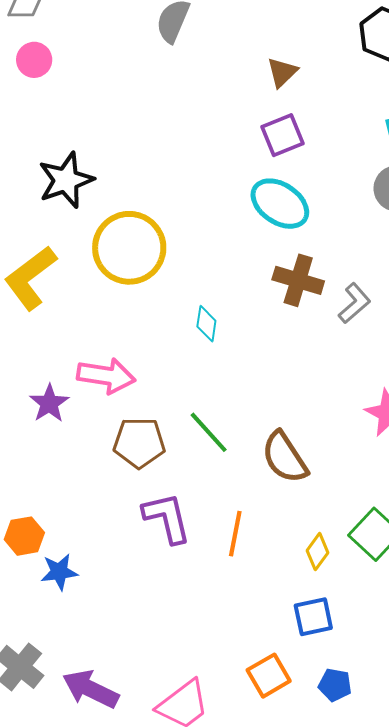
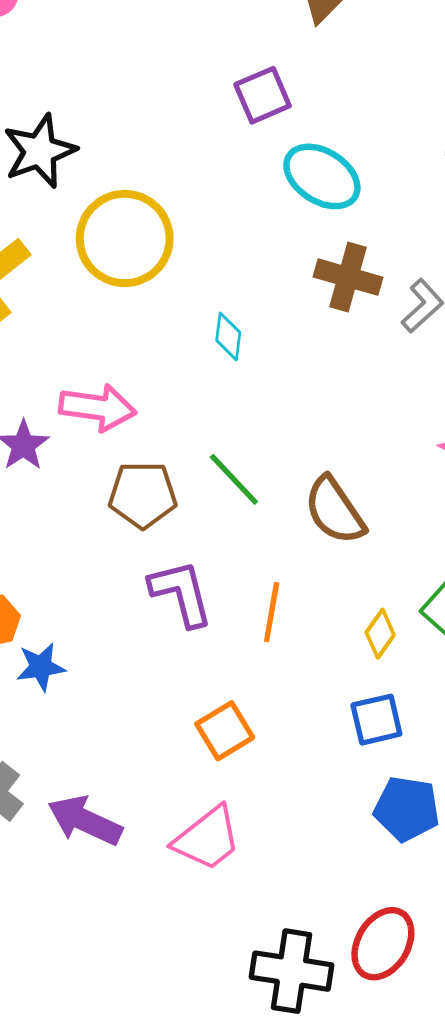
purple square: (282, 135) -> (263, 95), moved
orange square: (269, 676) -> (225, 731), moved
blue pentagon: (335, 685) -> (407, 809), size x1.5

